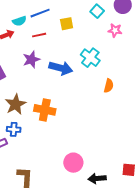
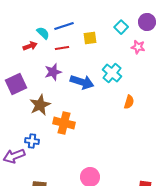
cyan semicircle: (19, 21) -> (43, 33), turned -120
brown star: (15, 104) -> (40, 105), moved

